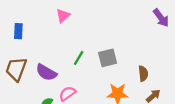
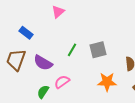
blue rectangle: (18, 31) -> (26, 33), moved, turned -56

